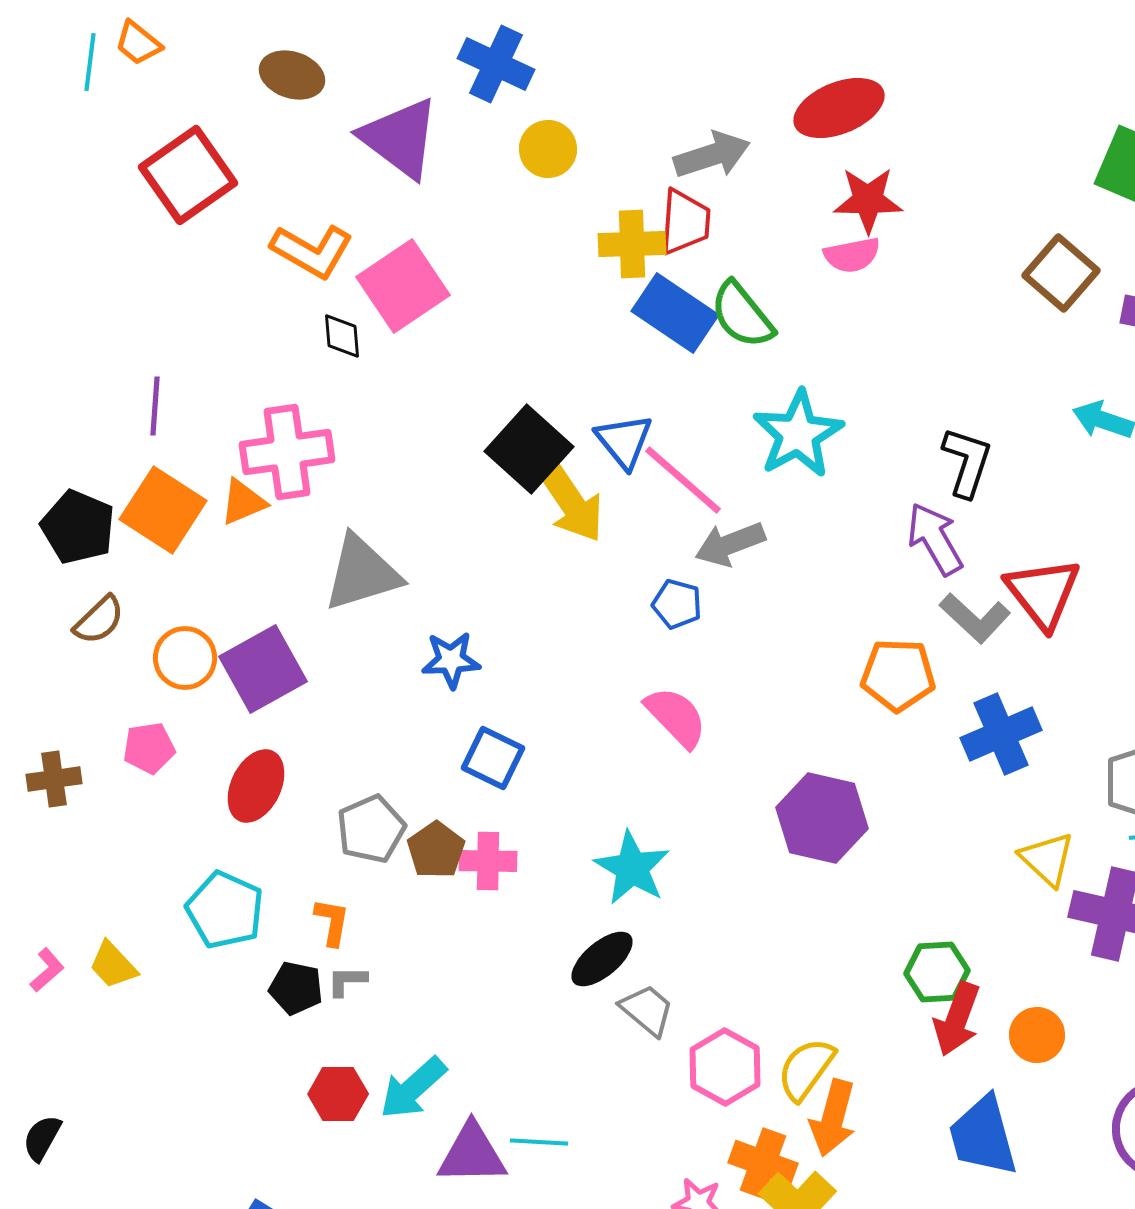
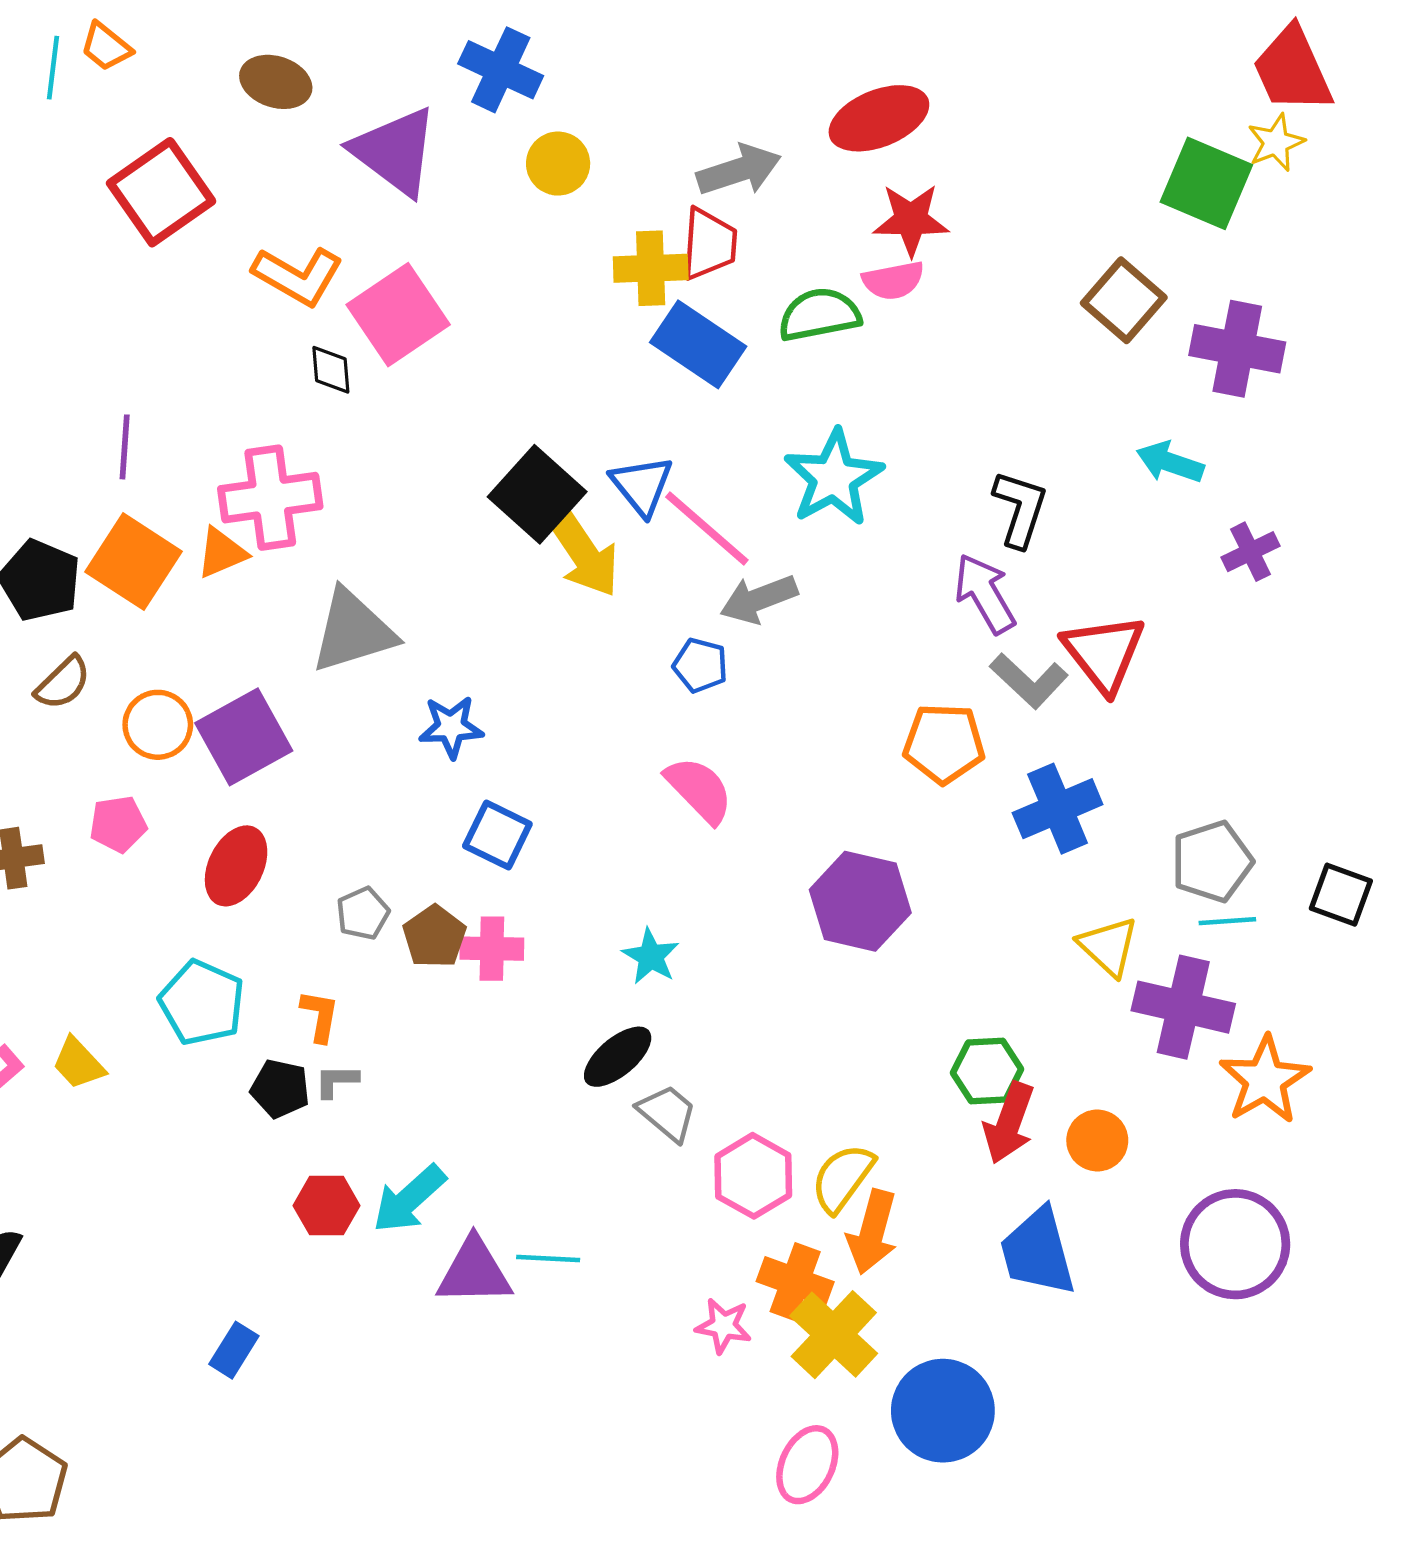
green semicircle: (742, 315) -> (819, 315), moved, turned 118
gray pentagon: (371, 829) -> (363, 913), size x0.7
cyan star: (632, 868) -> (651, 956), size x0.7

